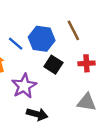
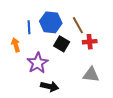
brown line: (73, 30) -> (78, 25), moved
blue line: (16, 44) -> (29, 27), turned 48

